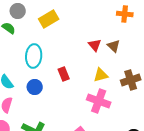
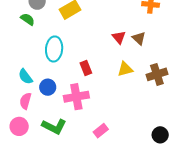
blue circle: (35, 87) -> (48, 87), moved
pink cross: (99, 101) -> (76, 97), moved, turned -30

